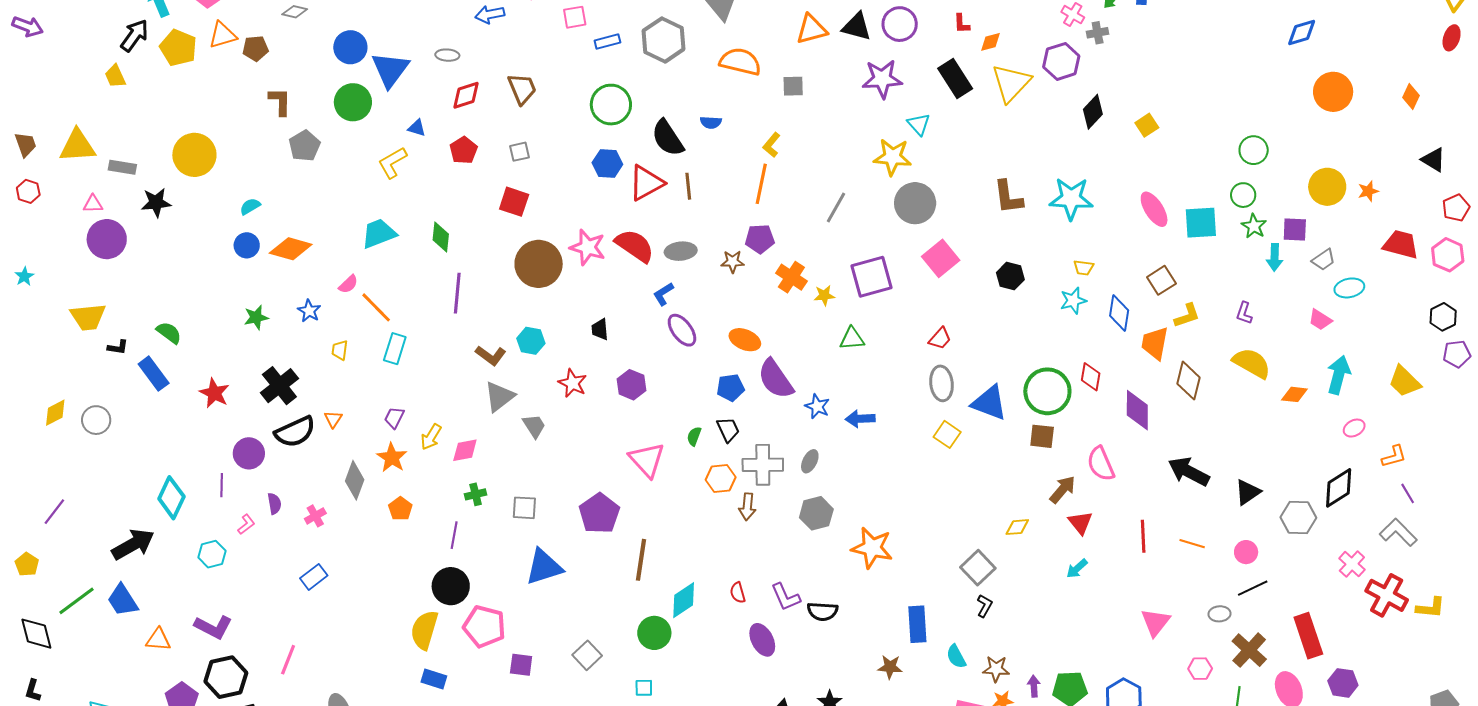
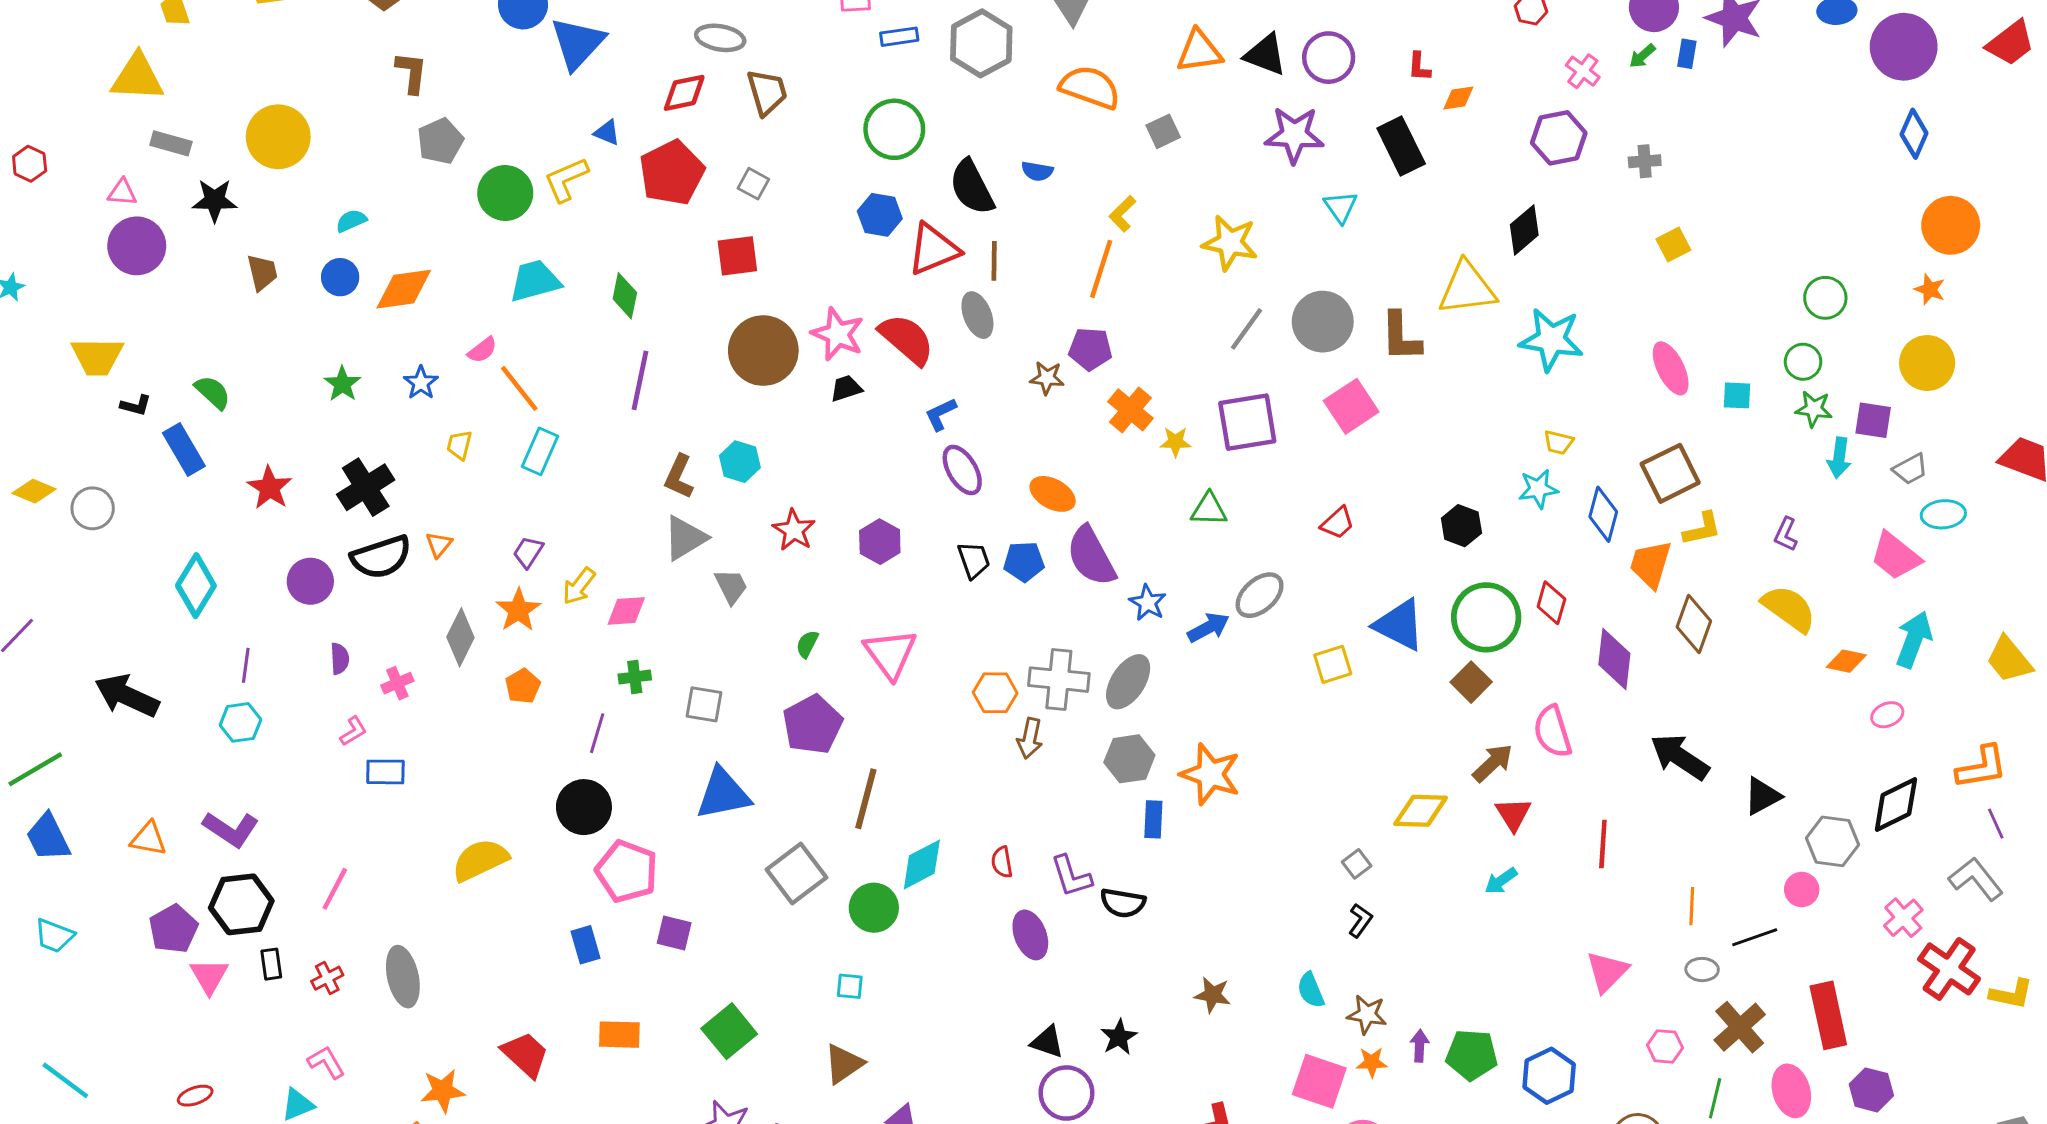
gray cross: (1098, 33) -> (1645, 161), moved
blue diamond: (1302, 33) -> (1914, 134), turned -56
gray ellipse: (447, 55) -> (720, 38), moved, size x1.4
yellow triangle: (1011, 83) -> (1467, 288), moved, turned 33
gray square: (793, 86) -> (1163, 131), turned -30
green circle: (353, 102) -> (505, 193), moved
black diamond: (1093, 112) -> (1524, 230), moved
brown trapezoid: (26, 144) -> (262, 272), moved
yellow triangle: (78, 146) -> (137, 77), moved
red pentagon: (464, 150) -> (672, 173), size x1.6
gray square: (520, 152) -> (753, 184), turned 35
yellow star: (892, 157) -> (1230, 243), moved
orange star: (1368, 191) -> (1930, 289), moved, turned 30
brown L-shape: (1008, 197) -> (1401, 337), moved
red square: (514, 202) -> (737, 256), turned -32
gray line: (836, 207) -> (1246, 329), moved
cyan square: (1201, 223) -> (1737, 395), size x0.6
green star: (1254, 226) -> (1814, 409), turned -30
orange diamond: (291, 249) -> (404, 289), turned -30
gray ellipse: (681, 251) -> (977, 315), moved, turned 68
black hexagon: (1010, 276) -> (1461, 526), moved
brown square: (1161, 280) -> (1670, 473), size x1.4
green star: (256, 317) -> (342, 384), turned -30
pink trapezoid: (1320, 320) -> (1896, 556), size x1.5
black trapezoid: (600, 329) -> (846, 388), moved, turned 70
brown L-shape: (491, 355) -> (679, 477), turned 72
gray ellipse: (942, 383) -> (1260, 595), moved, turned 48
yellow diamond: (55, 413) -> (34, 491), turned 44
blue arrow: (860, 419) -> (1208, 628), turned 148
pink ellipse: (1354, 428) -> (1887, 715), moved
black trapezoid: (728, 430) -> (974, 560), moved
yellow square: (947, 434) -> (1333, 664), turned 32
green semicircle: (694, 436) -> (807, 644), moved
brown square: (1042, 436) -> (1471, 682), turned 32
orange L-shape: (1394, 456) -> (1982, 767), size x1.4
gray ellipse: (810, 461) -> (1128, 682), size x1.6
purple line: (222, 485) -> (246, 665), moved
cyan diamond: (171, 498) -> (196, 586), moved
pink L-shape: (246, 524) -> (353, 731), moved
yellow diamond: (1017, 527) -> (1421, 811), size x1.5
black arrow: (133, 544) -> (127, 696), turned -132
orange line: (1192, 544) -> (1692, 906), moved, turned 70
orange star: (872, 548) -> (1210, 774), moved
pink circle: (1246, 552) -> (1802, 890), moved
gray square: (978, 568) -> (1357, 864), size x0.6
blue rectangle: (314, 577) -> (385, 772), turned 32
blue trapezoid: (123, 600) -> (48, 837), moved
blue rectangle: (917, 624) -> (1153, 819), moved, size x0.7
yellow semicircle: (424, 630) -> (480, 860), moved, turned 42
gray square: (587, 655) -> (796, 873), moved, size x1.4
blue rectangle: (434, 679) -> (586, 945), moved, turned 50

